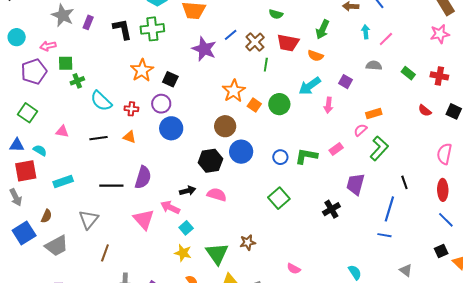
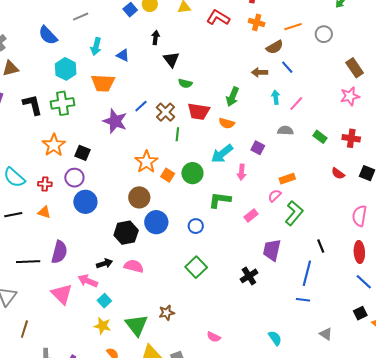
green L-shape: (306, 156) -> (220, 200), moved

